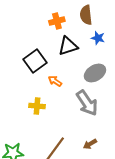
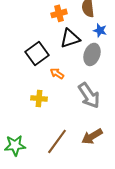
gray ellipse: (95, 73) -> (92, 54), moved, turned -40
brown arrow: (90, 144) -> (92, 136), size x1.5

